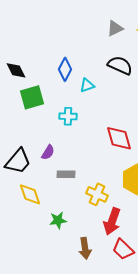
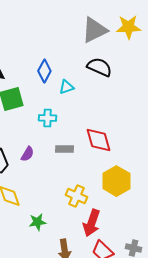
gray triangle: (115, 28) -> (94, 30), size x1.6
gray rectangle: (66, 174) -> (64, 149), moved

